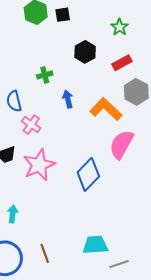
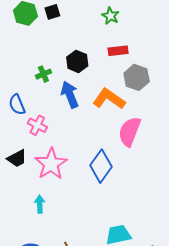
black hexagon: (85, 52) -> (77, 61), moved
red rectangle: (122, 63) -> (118, 51), turned 30
blue arrow: (68, 99) -> (70, 95), size x1.5
cyan arrow: (13, 214) -> (40, 204), moved

